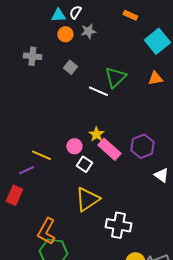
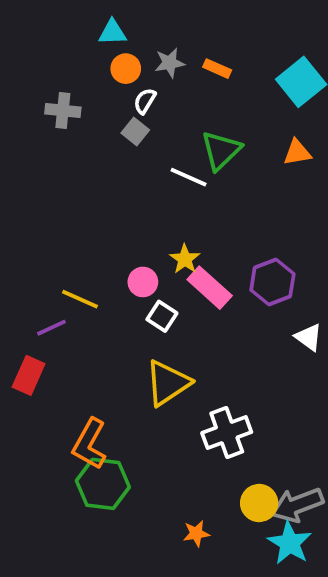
white semicircle: (75, 12) -> (145, 101), moved
orange rectangle: (130, 15) -> (217, 69), moved
white cross: (118, 225) -> (227, 433), turned -30

